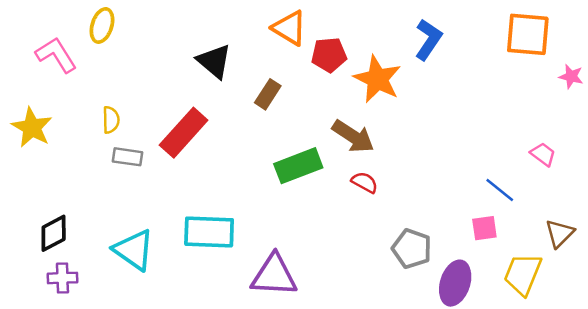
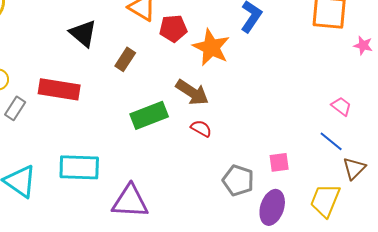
red rectangle: (184, 133) -> (59, 89), turned 57
gray rectangle: (127, 157) -> (15, 108), turned -65
blue line: (500, 190) -> (331, 141), moved
pink square: (484, 228) -> (279, 162), moved

